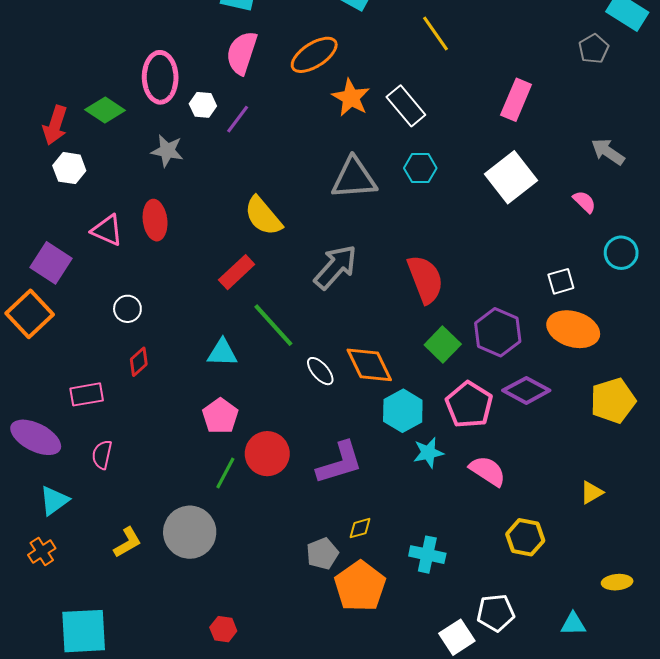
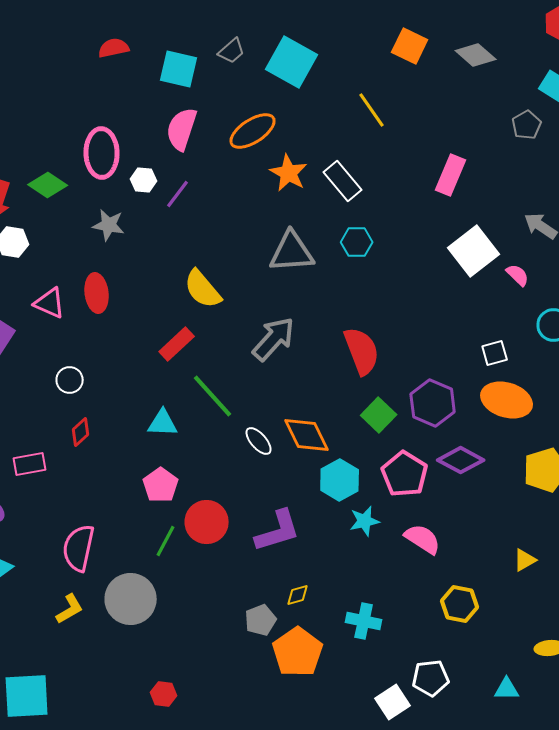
white square: (511, 177) -> (474, 251), moved
pink semicircle: (102, 455) -> (79, 548), moved, size x1.6

